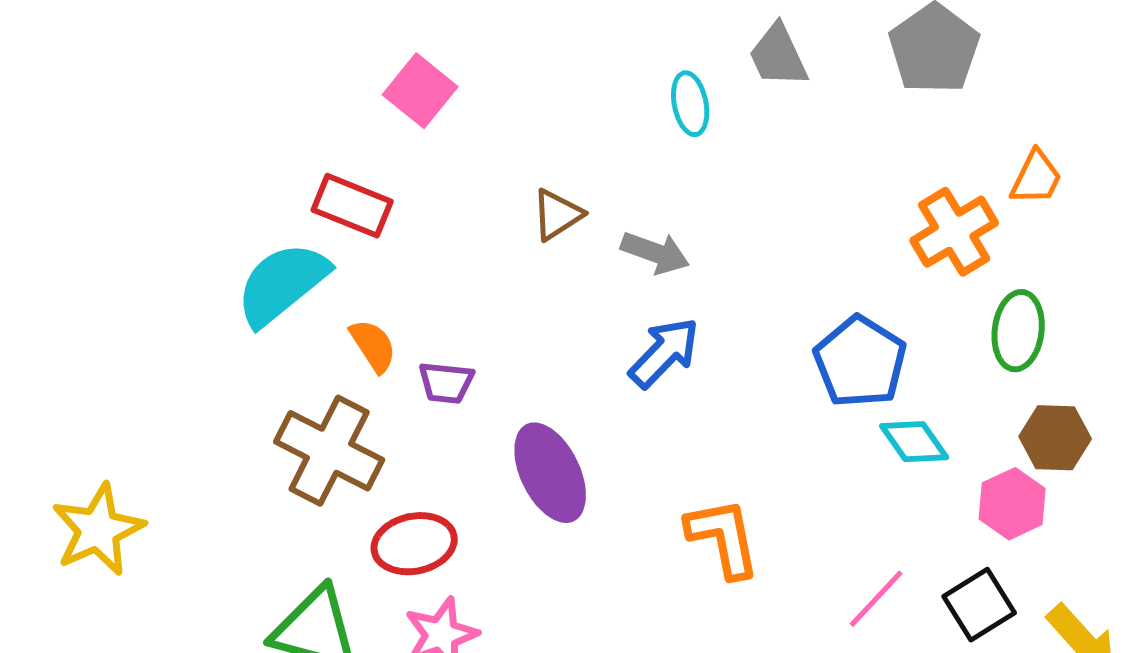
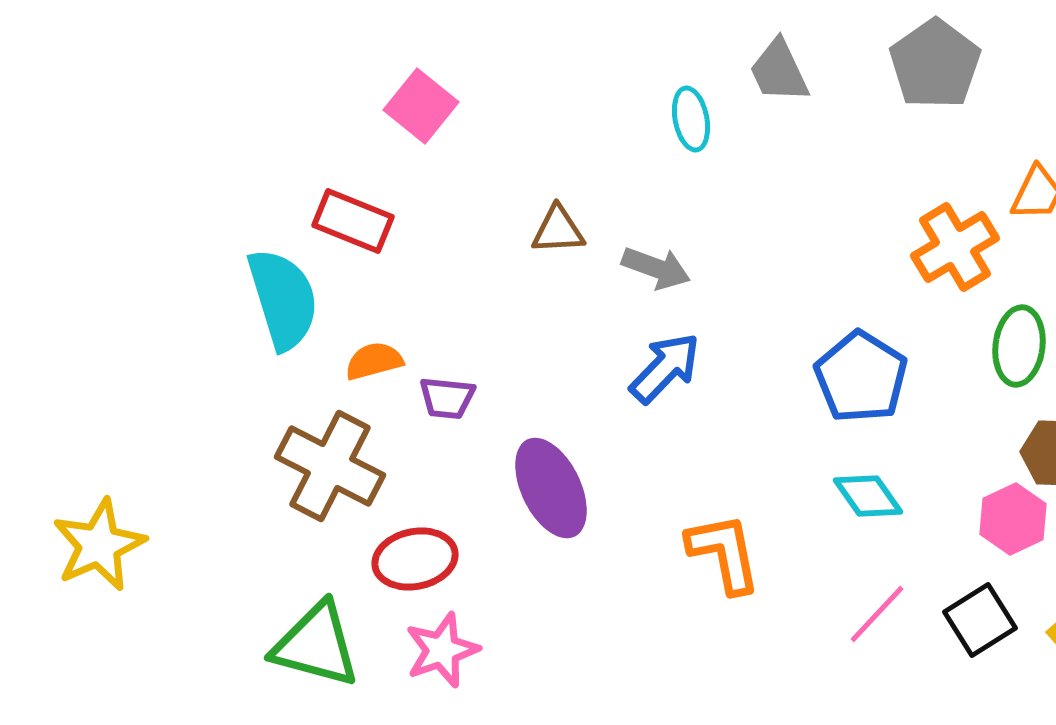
brown triangle: (557, 215) -> (558, 230), turned 30
cyan semicircle: (282, 284) -> (283, 299), turned 112
orange semicircle: (373, 346) -> (374, 361), turned -72
cyan diamond: (914, 442) -> (868, 496), moved

